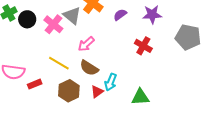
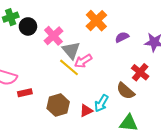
gray triangle: (72, 16) -> (71, 50), moved
yellow line: (59, 63) -> (69, 67), moved
brown semicircle: (89, 68) -> (126, 91), moved

